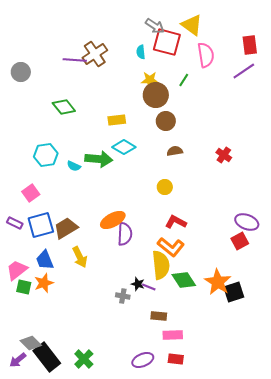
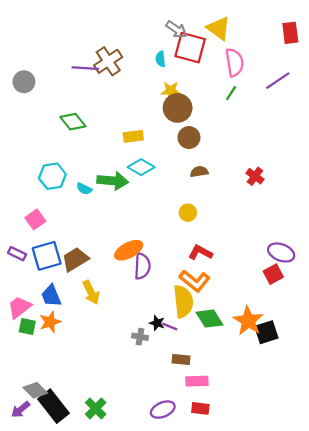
red rectangle: (250, 45) -> (290, 33), moved
green line: (184, 80) -> (231, 93), moved

